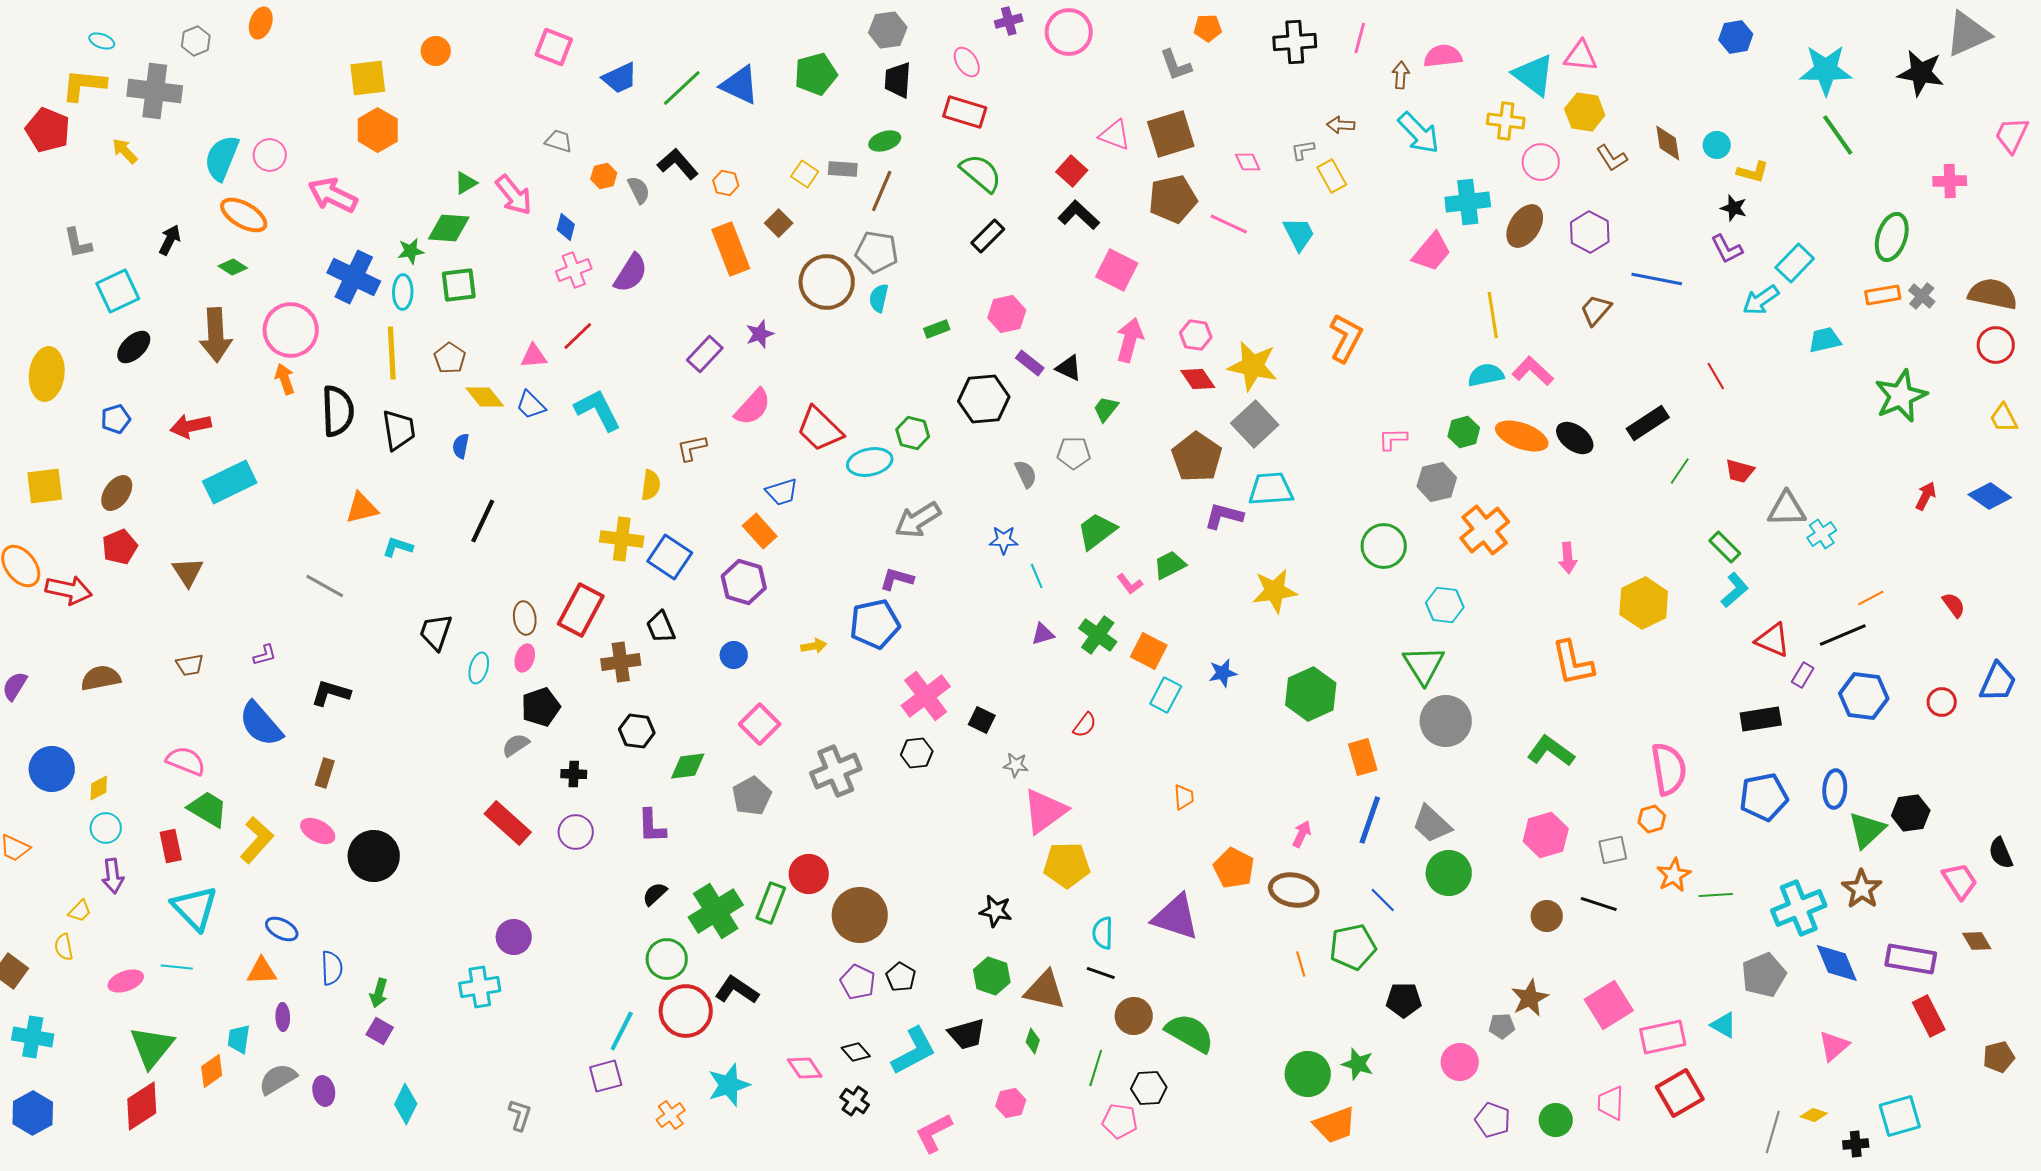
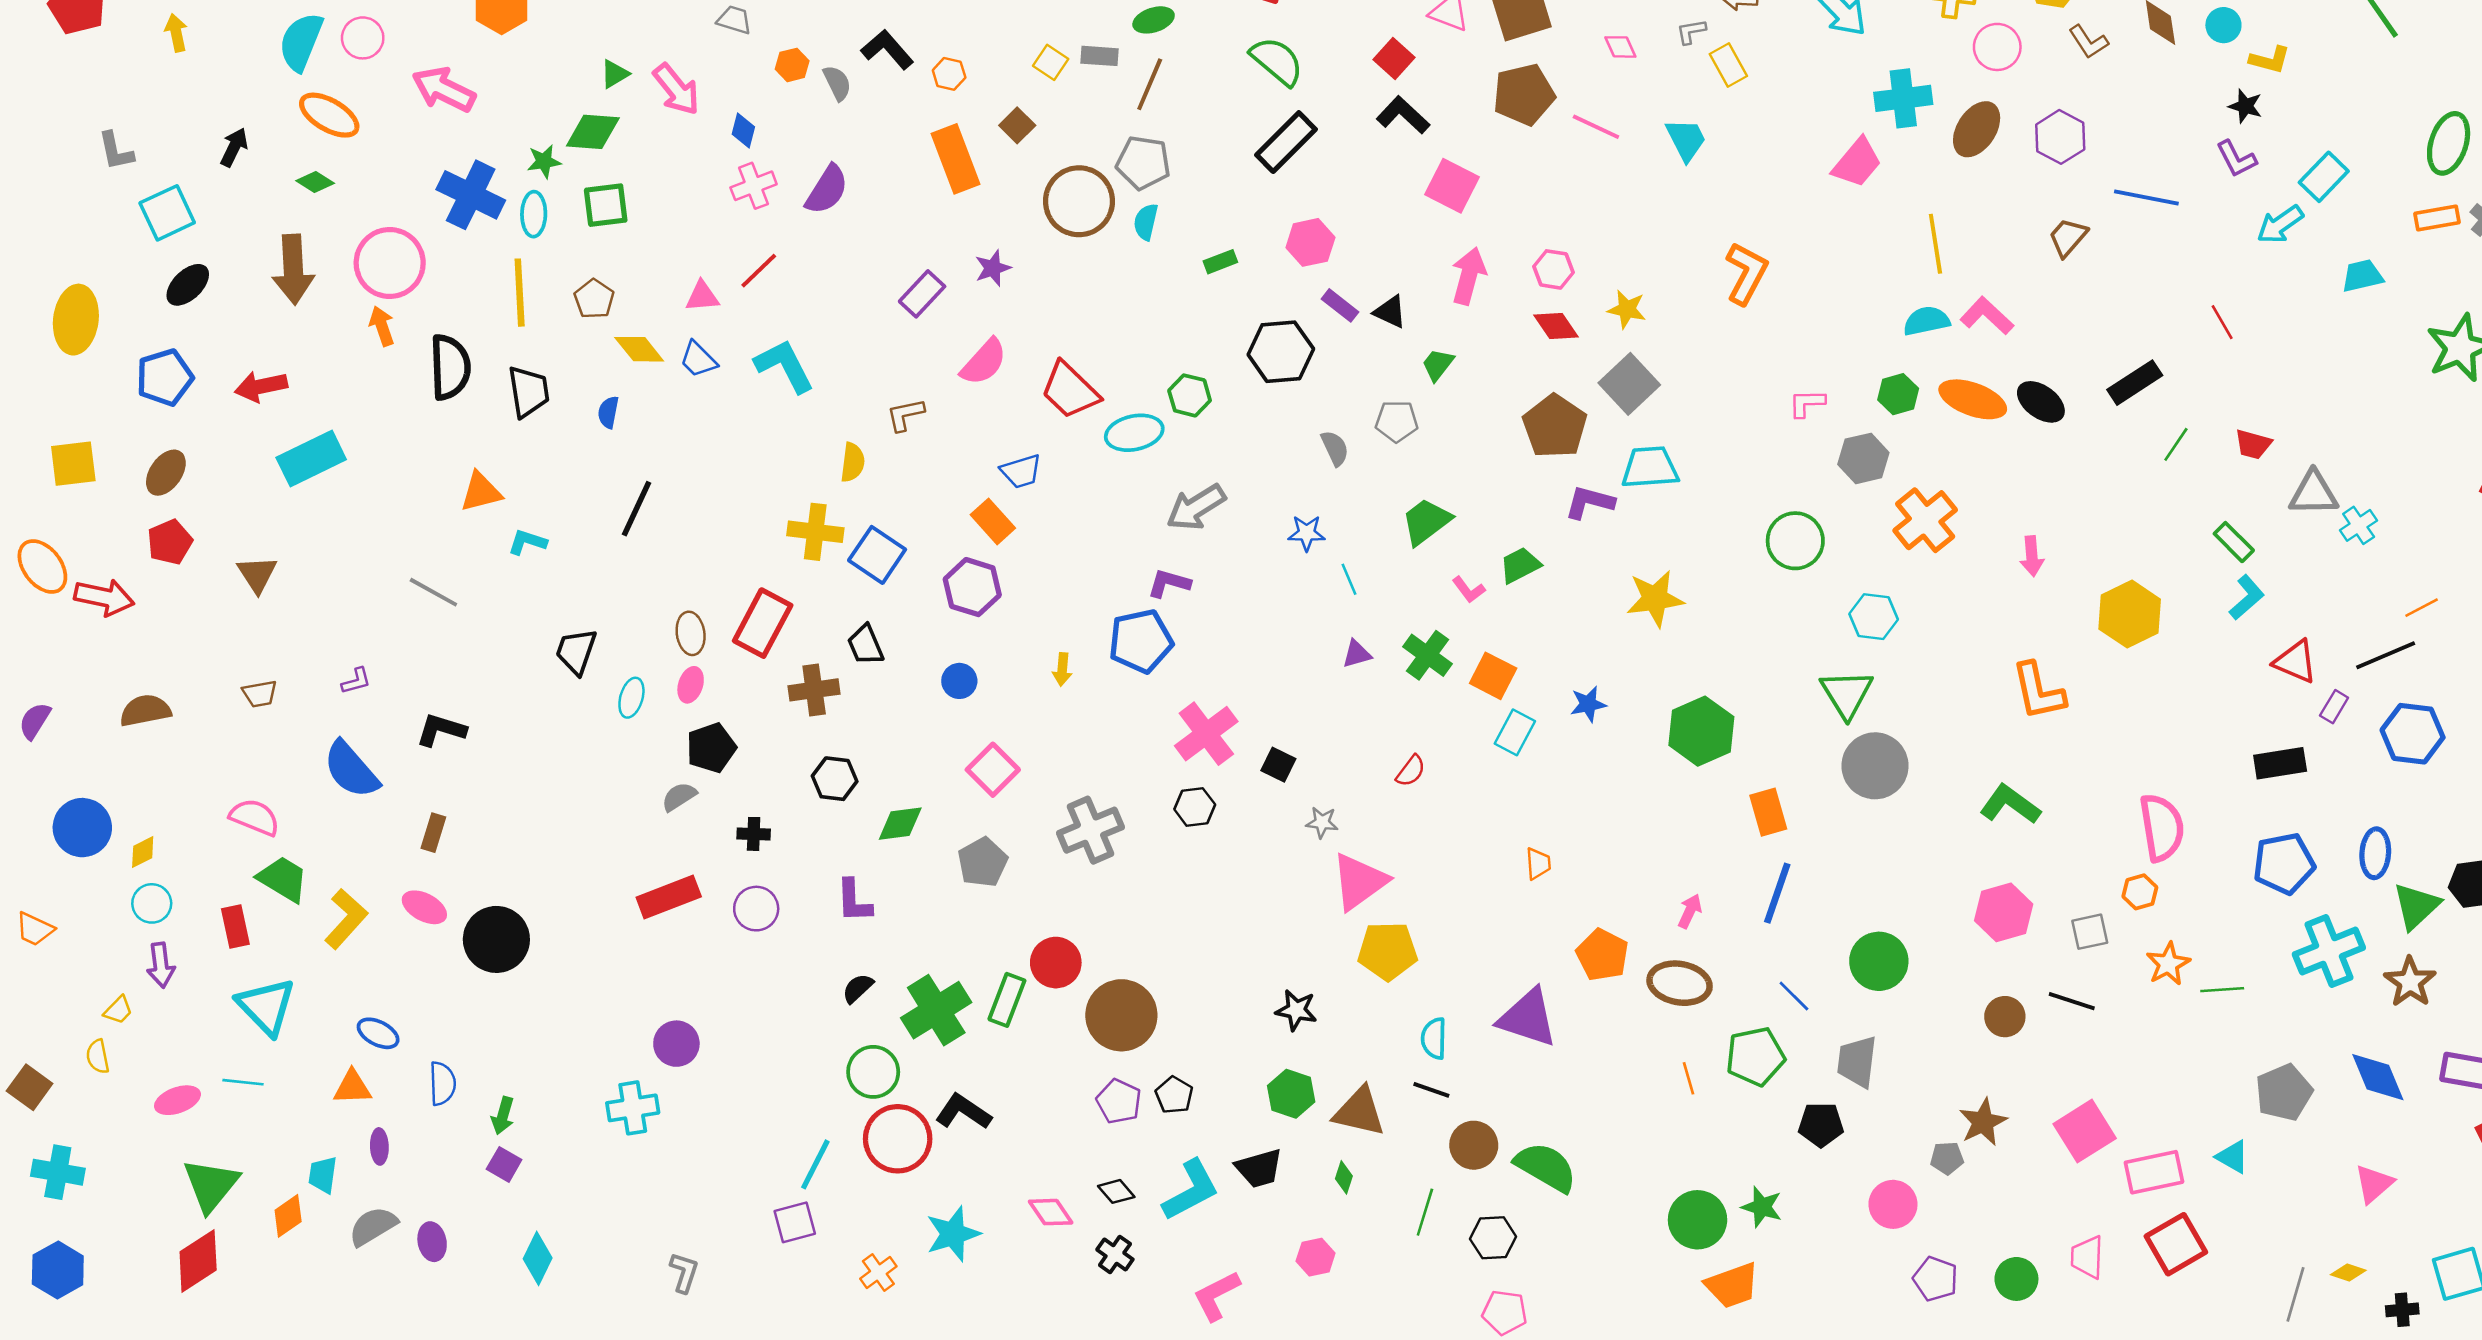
yellow arrow: (125, 151) -> (176, 33), turned 32
black rectangle: (988, 236) -> (1286, 142), size x1.4
yellow star: (1253, 366) -> (1627, 309), size x0.6
blue pentagon: (116, 419) -> (165, 377), size x1.5
yellow arrow: (814, 646) -> (1062, 669), turned 105
red rectangle: (508, 823) -> (669, 897), turned -63
gray trapezoid: (1432, 824) -> (1857, 1062), moved, turned 54
cyan cross: (1799, 908) -> (2329, 951), moved
pink pentagon: (1120, 1121) -> (1505, 1312), moved

